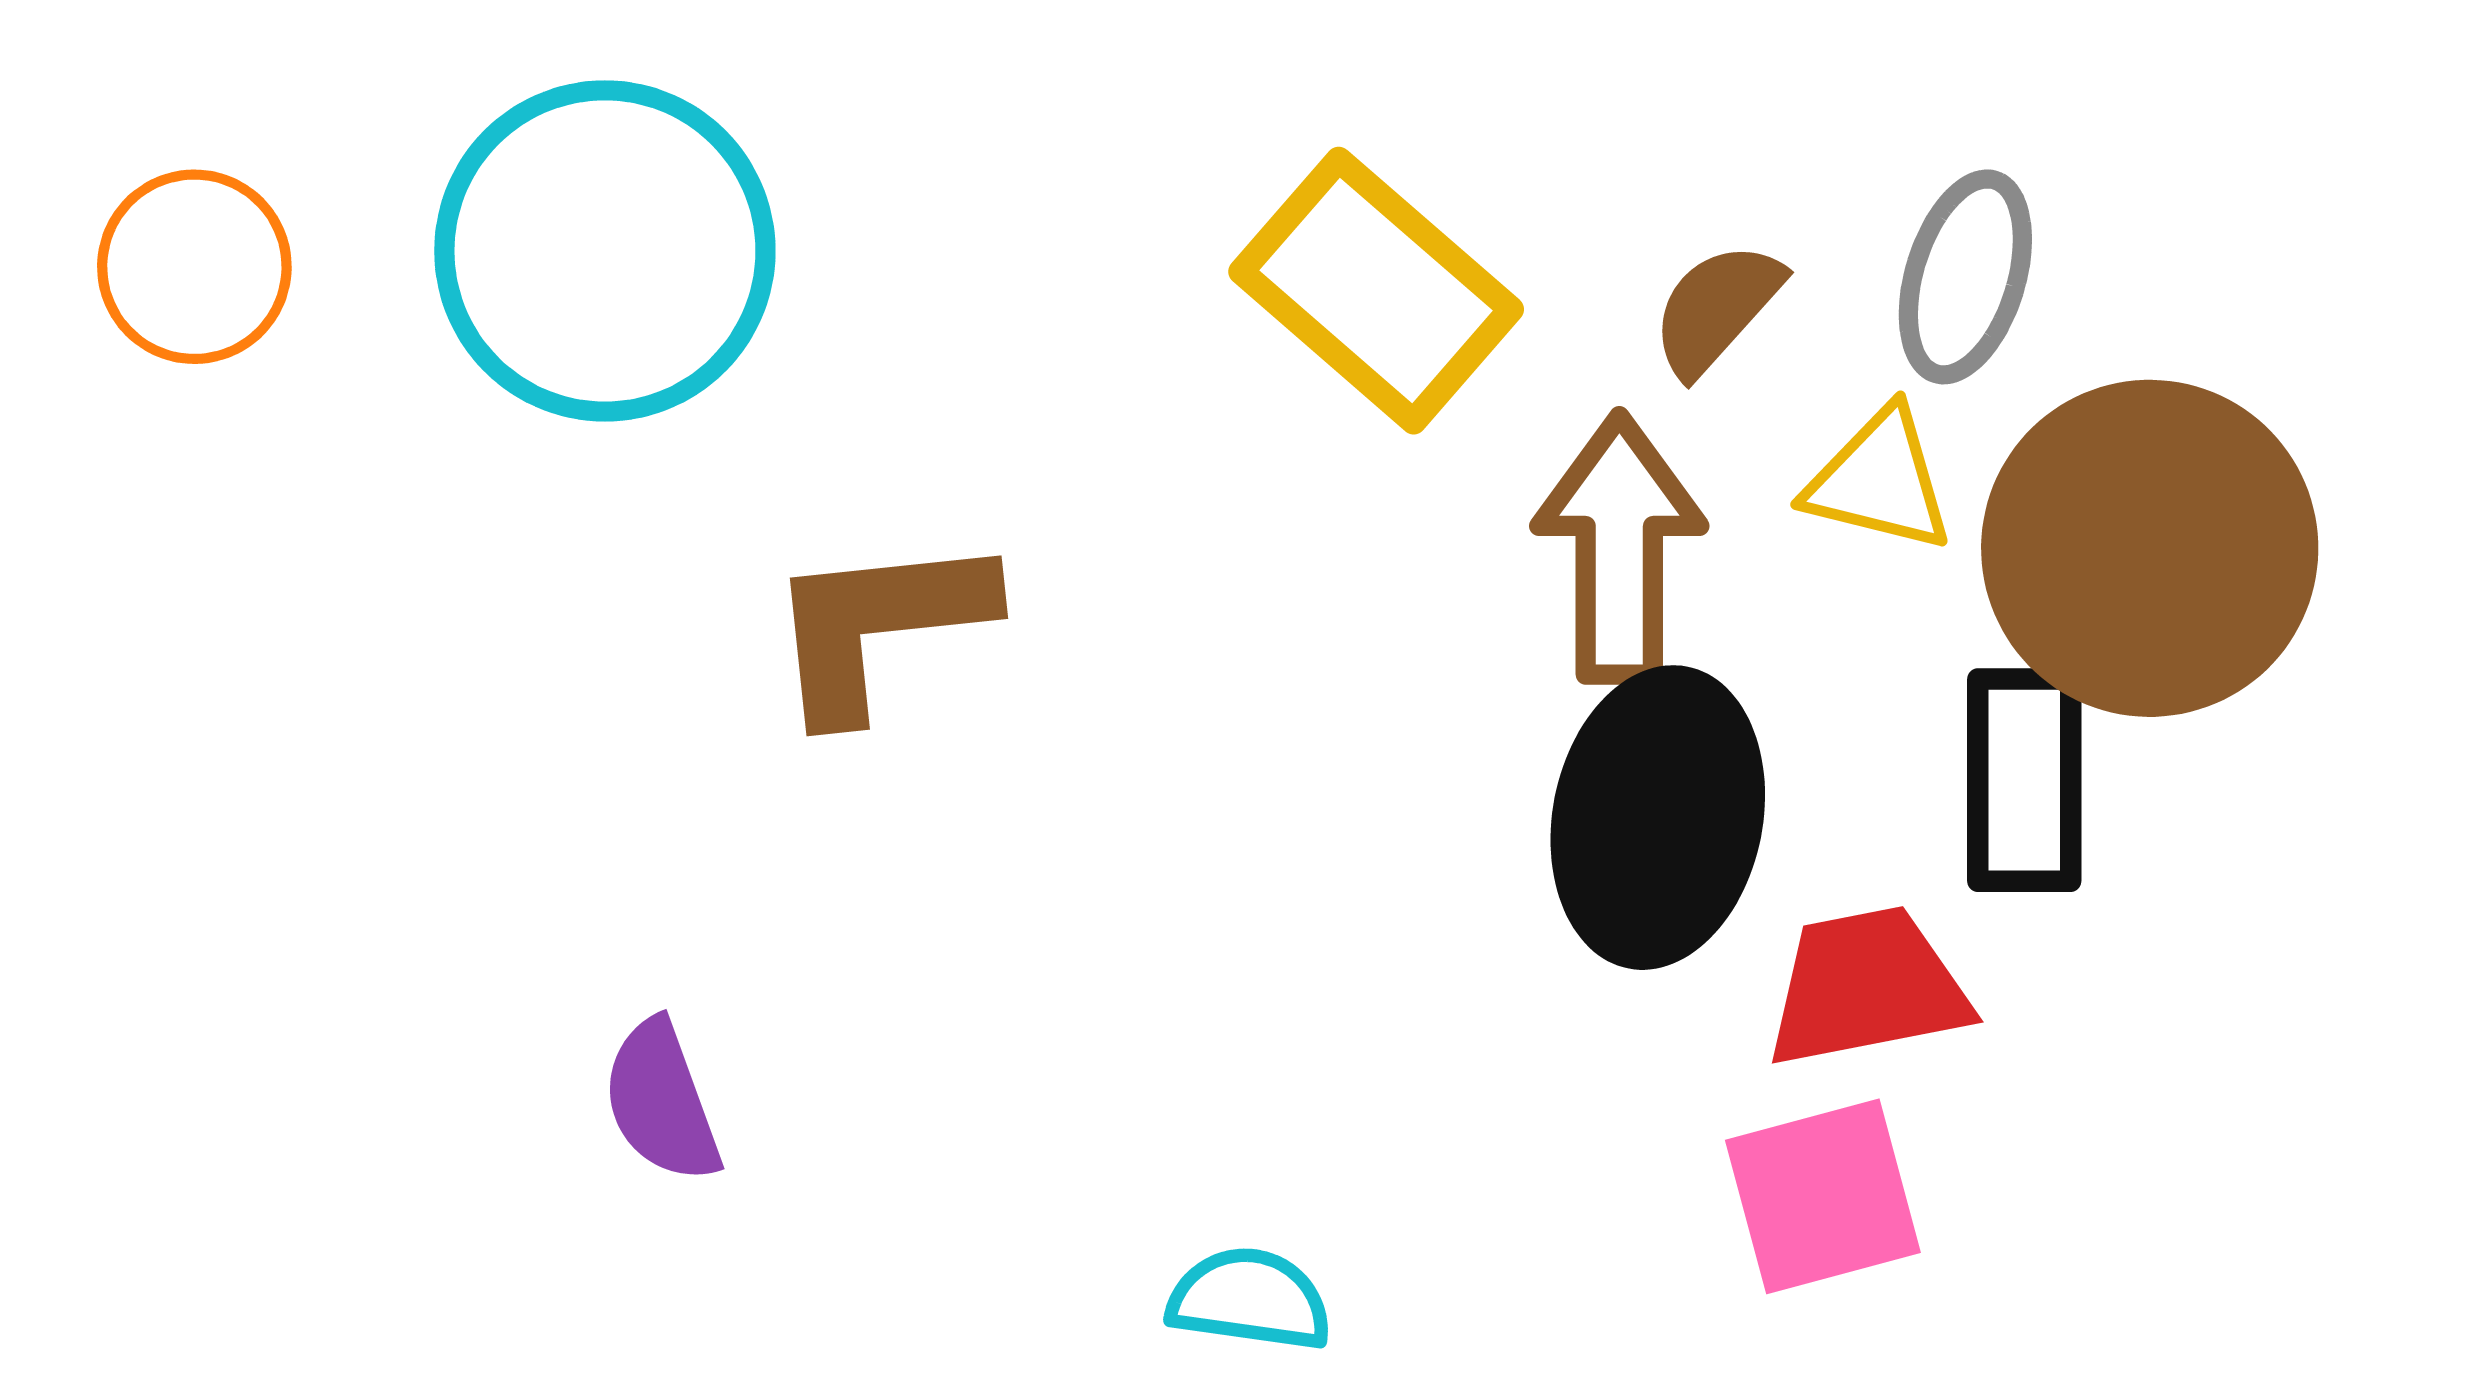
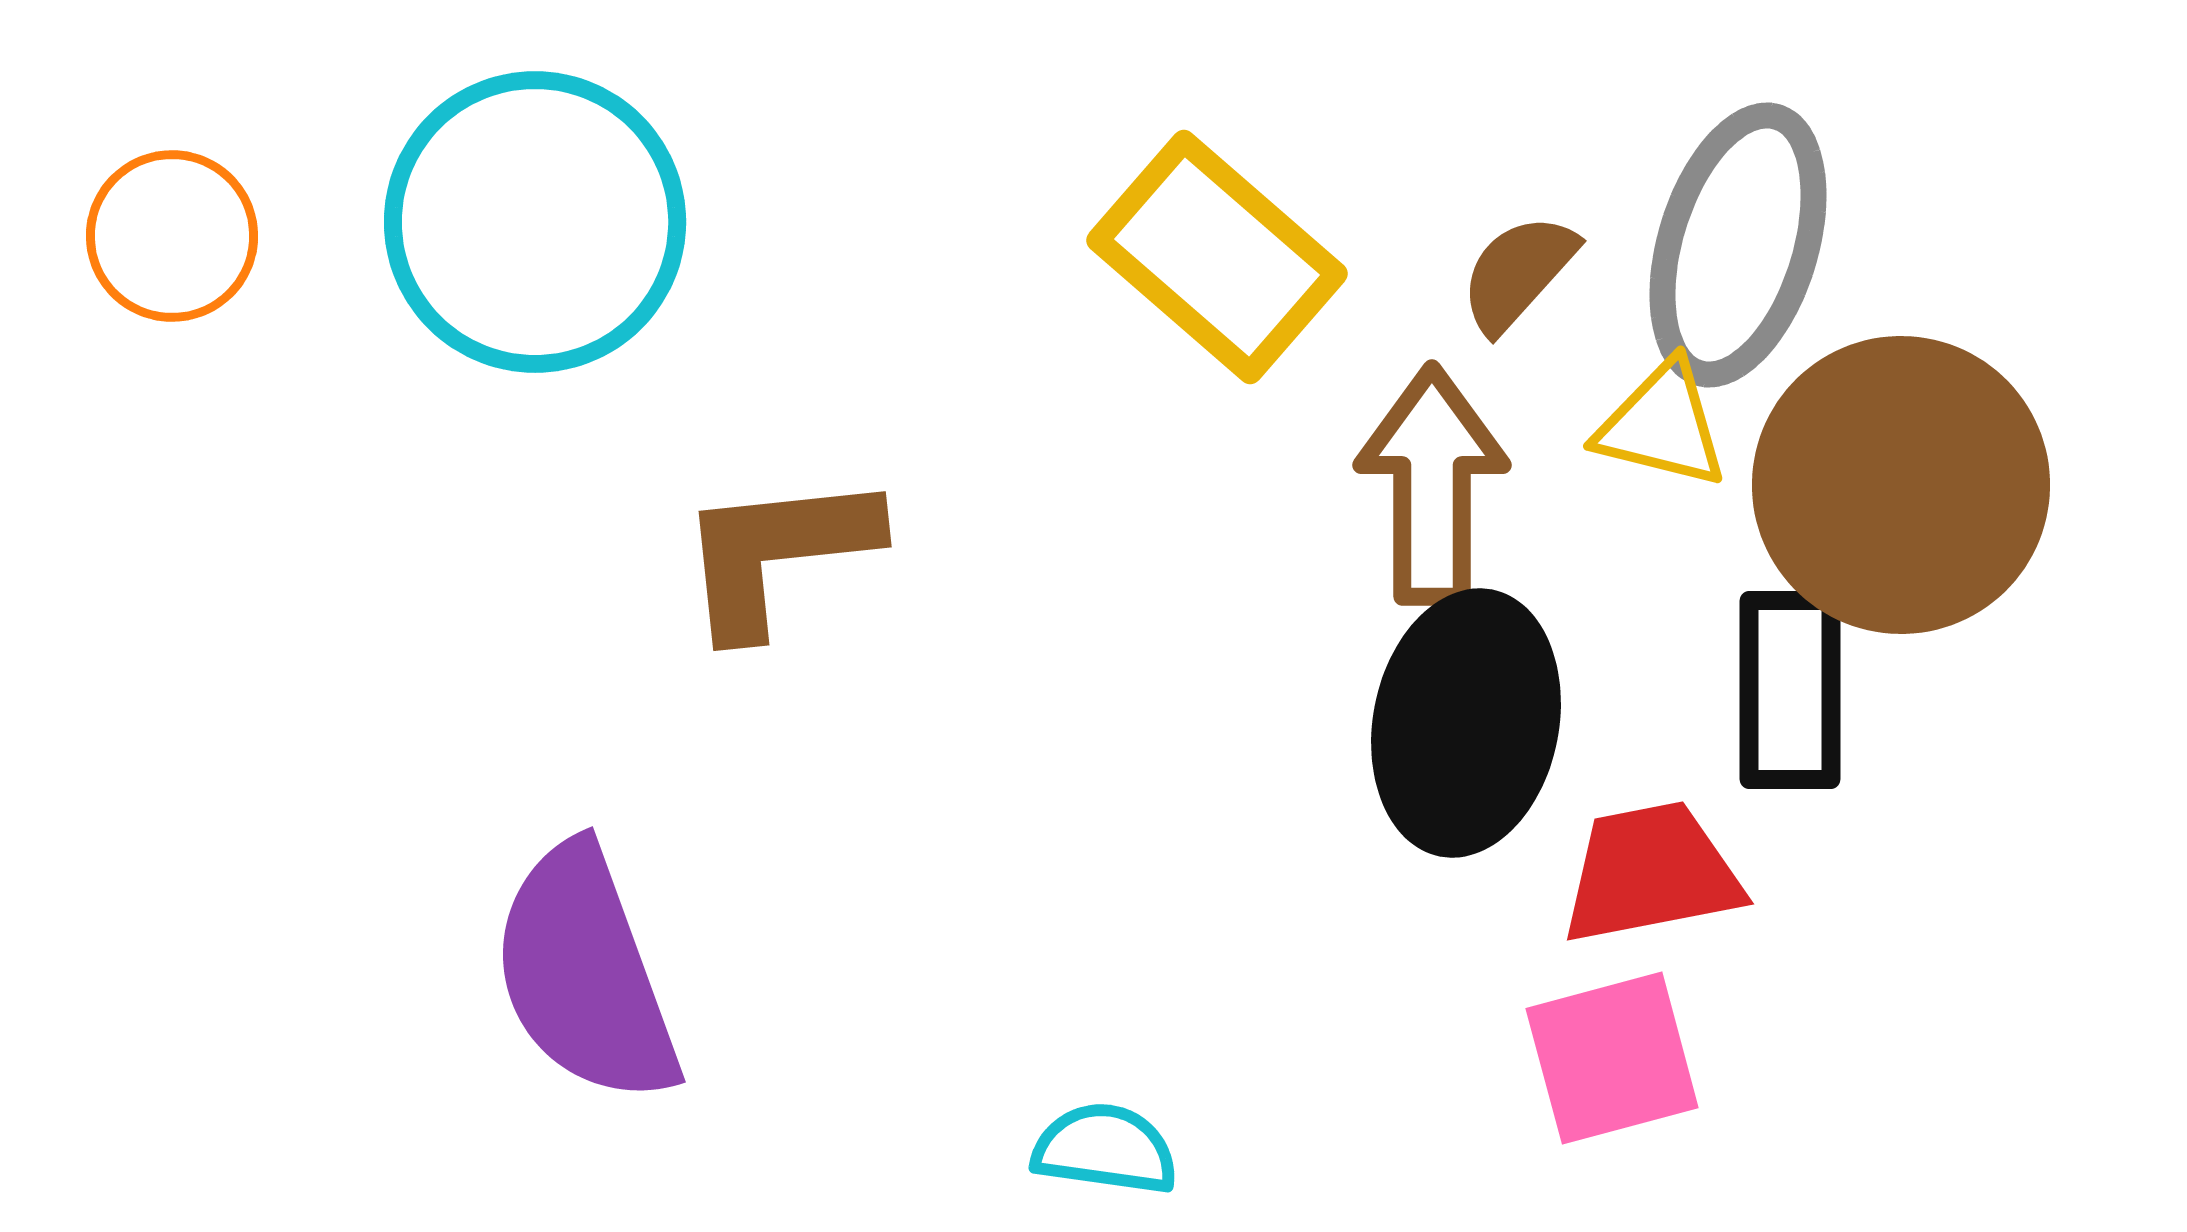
gray ellipse: (1965, 277) -> (1738, 245), size x1.5
purple semicircle: (661, 1101) -> (585, 974), size x1.8

